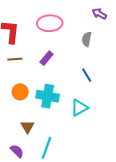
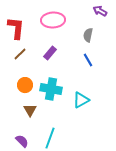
brown line: (15, 59) -> (20, 54), turned -40
blue line: (87, 75) -> (88, 60), moved
brown triangle: (27, 127) -> (30, 110), moved

